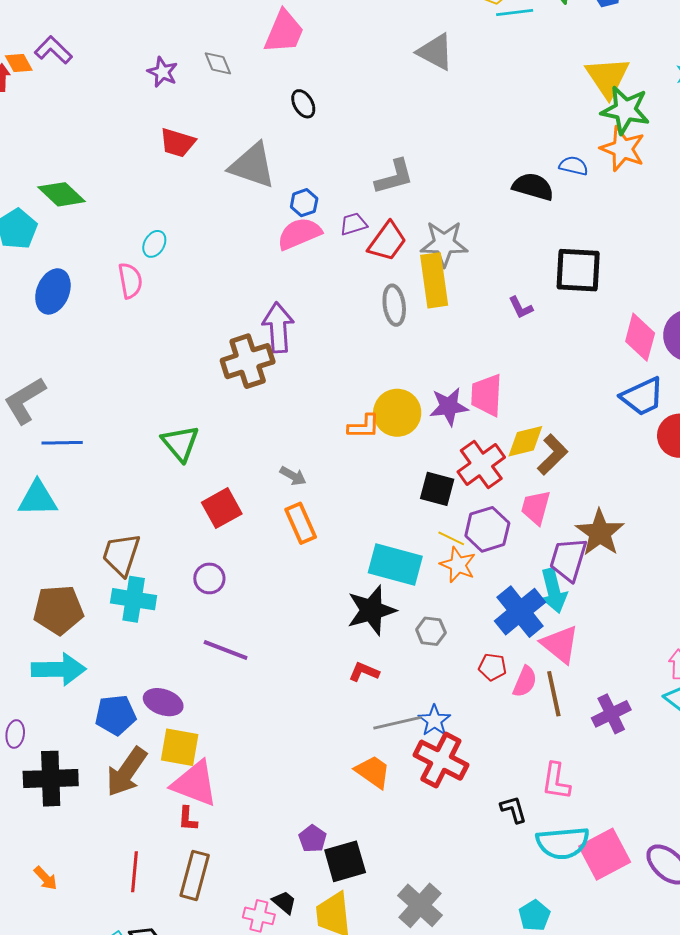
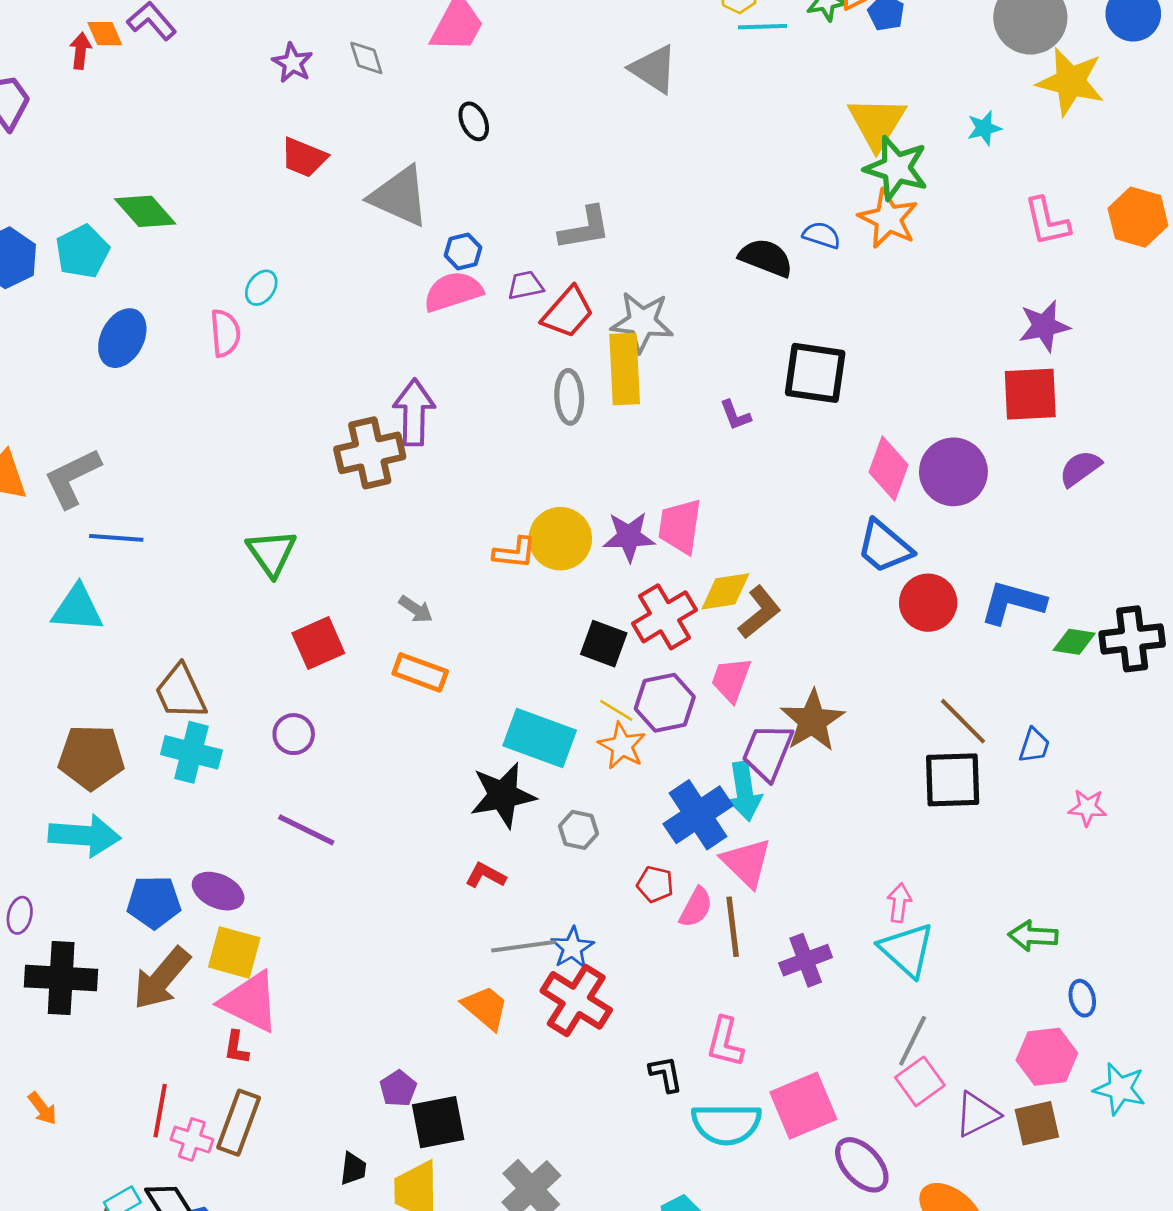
blue trapezoid: (642, 396) -> (884, 547), turned 60
orange rectangle: (301, 523) -> (420, 672), turned -51
brown trapezoid: (121, 555) -> (181, 692), turned -48
pink square: (605, 854) -> (803, 1106), moved
black trapezoid: (284, 902) -> (353, 1169), turned 52
pink cross: (259, 916) -> (192, 1139), moved

